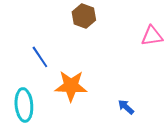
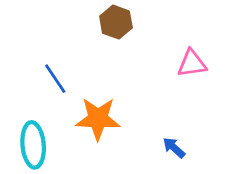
pink triangle: (152, 36) -> (192, 63), moved

